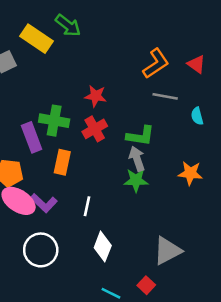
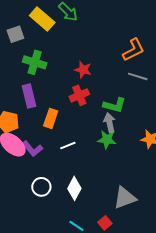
green cross: (54, 121) -> (35, 62), moved
white line: (87, 206) -> (68, 145), moved, turned 49
white circle: (41, 250) -> (41, 187), moved, size x0.7

